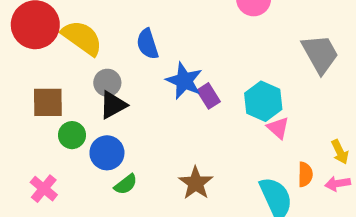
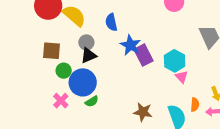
purple rectangle: (208, 96) -> (143, 55), size x1.5
blue circle: (107, 153) -> (83, 82), size x1.4
brown star: (196, 183) -> (143, 112), moved, turned -30
pink cross: (44, 189) -> (61, 101), moved

